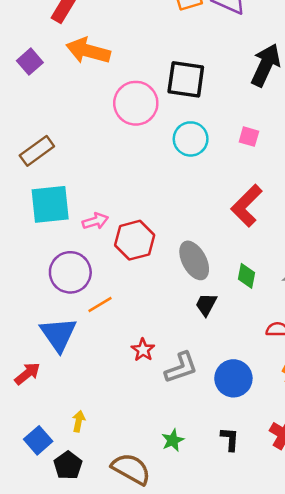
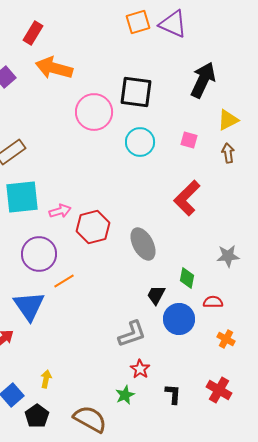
green diamond: (247, 276) -> (187, 278), moved
black trapezoid: (206, 305) -> (156, 295), moved
red star: (143, 350) -> (140, 369), moved
blue circle: (233, 378) -> (179, 319), moved

